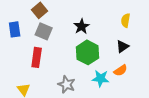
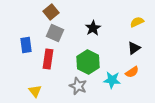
yellow semicircle: (126, 20) -> (137, 22), turned 56
blue rectangle: (15, 29) -> (26, 45), moved
green hexagon: (88, 52) -> (88, 62), moved

